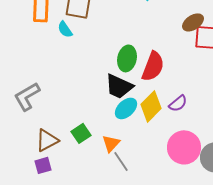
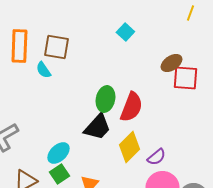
black trapezoid: (119, 86) -> (97, 127), turned -72
purple semicircle: (178, 103) -> (156, 157), moved
cyan ellipse: (126, 108) -> (58, 153), moved

